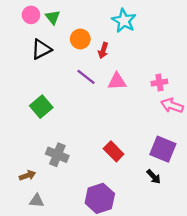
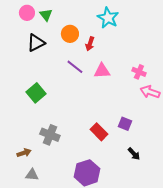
pink cross: (159, 83) -> (139, 72), turned 32
purple square: (163, 149) -> (125, 124), moved, size x0.6

